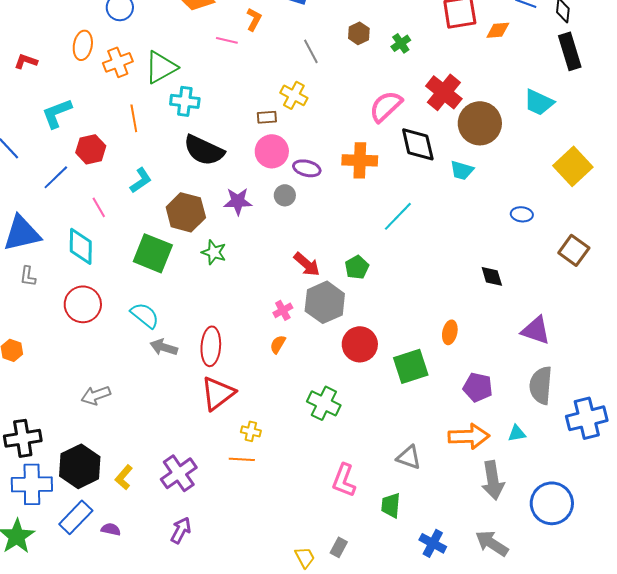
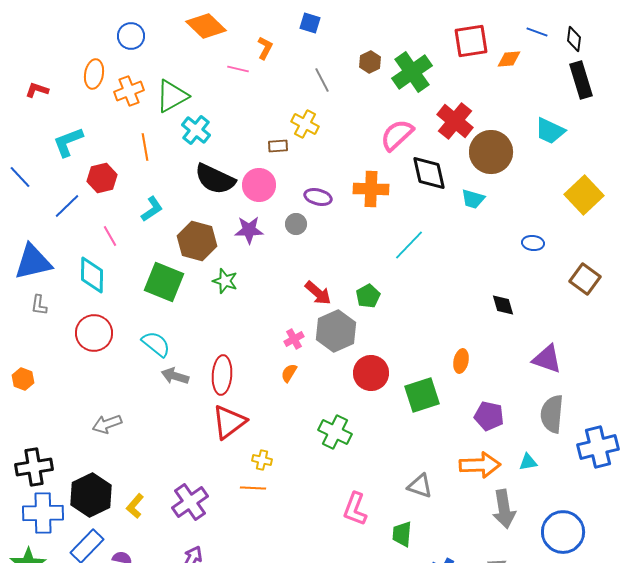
green cross: (401, 43) -> (412, 72), size x2.0
cyan cross: (185, 101) -> (196, 130), turned 32
pink circle: (272, 151) -> (259, 185), moved

